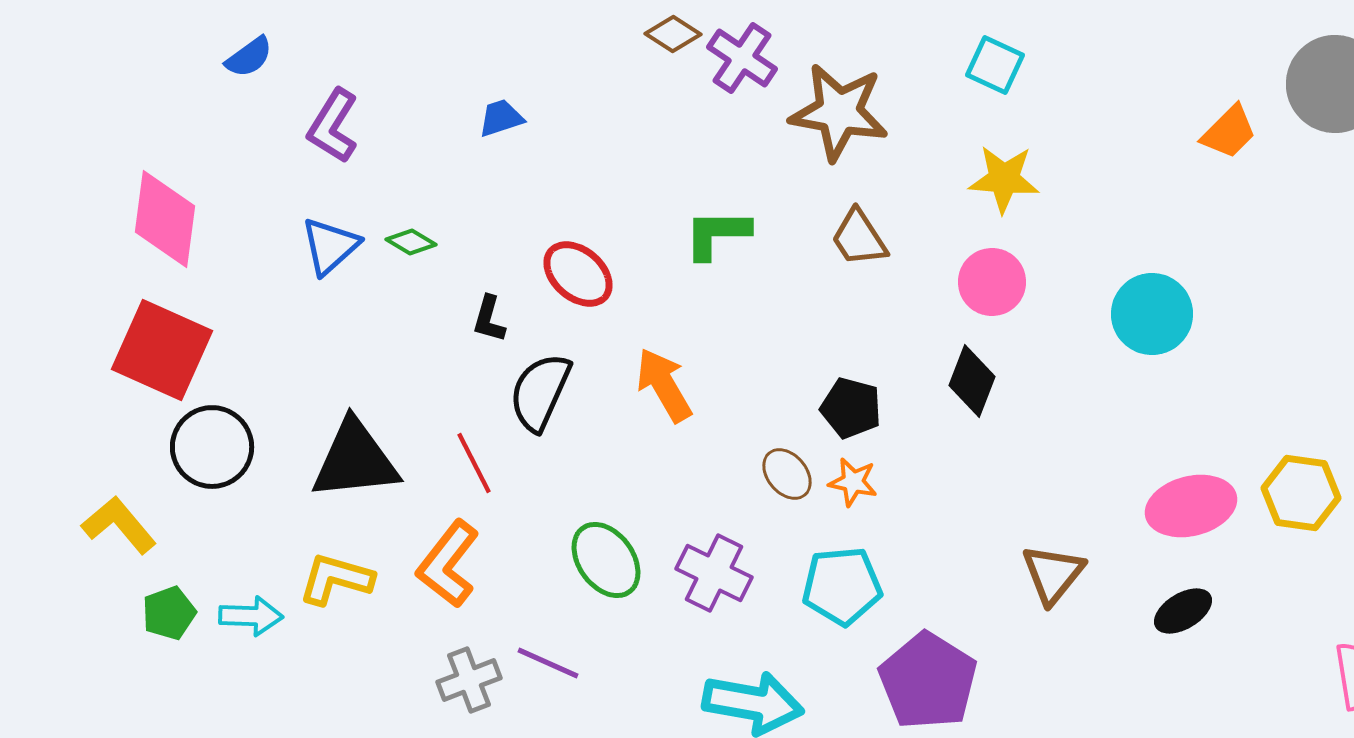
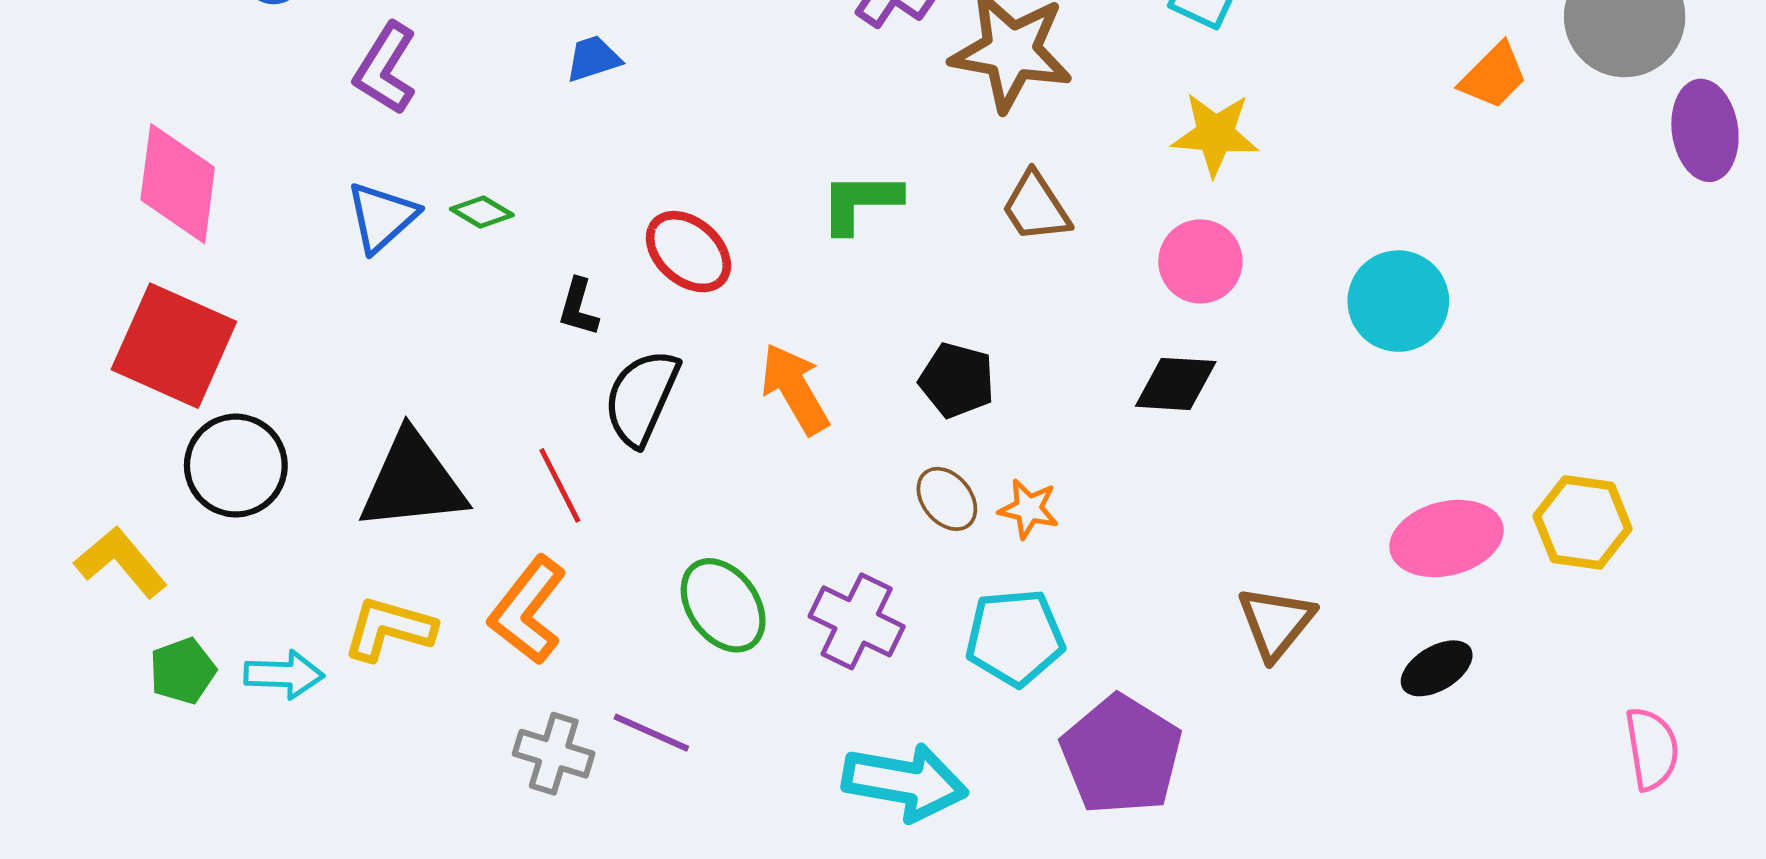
black diamond: (972, 381) -> (1176, 384), turned 72
black pentagon: (851, 408) -> (957, 380), moved
gray cross: (469, 680) -> (554, 754), turned 38

